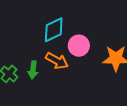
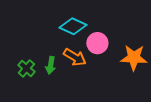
cyan diamond: (54, 30) -> (73, 26), turned 48

